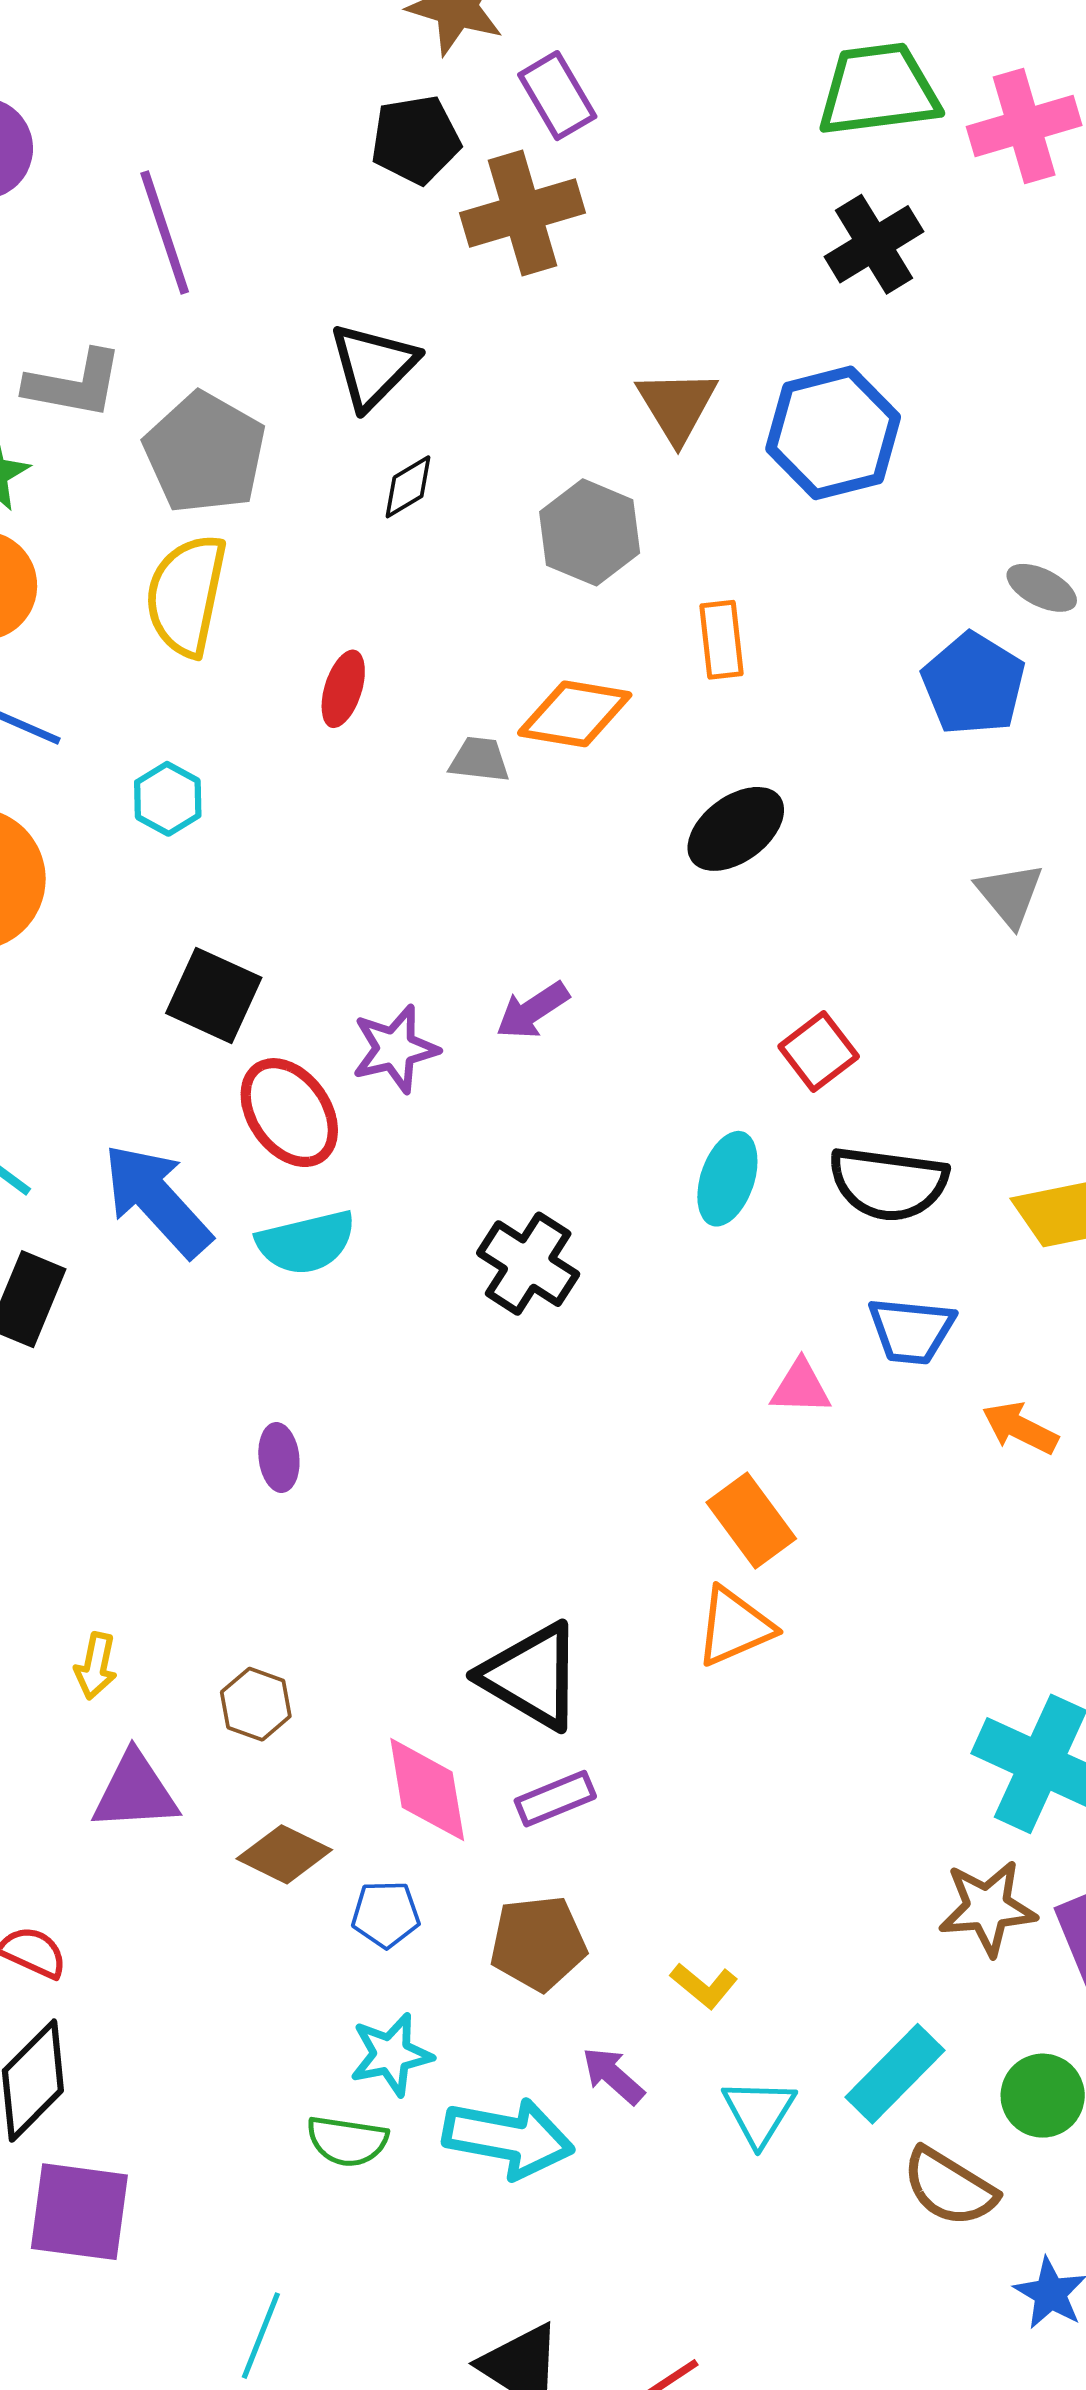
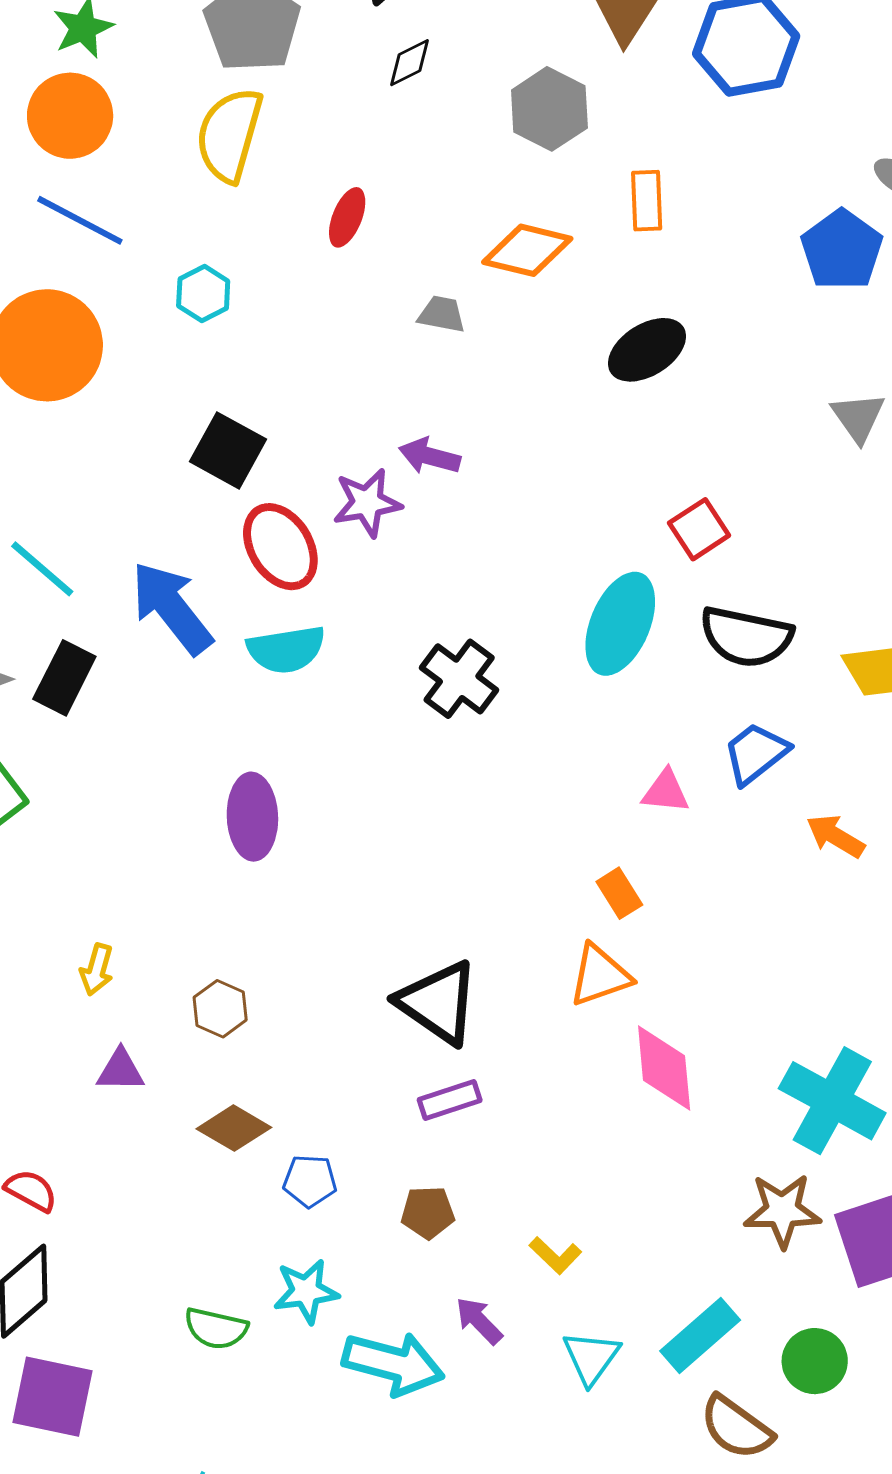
gray trapezoid: (479, 760) -> (442, 314), moved
purple arrow: (532, 1010) -> (430, 456), moved, turned 44
cyan ellipse: (727, 1179) -> (620, 624), size x1.4
blue trapezoid: (911, 1331) -> (756, 753), turned 132
purple ellipse: (279, 1458) -> (252, 817), size x1.6
orange rectangle: (751, 1521) -> (619, 893), size x0.7
pink diamond: (427, 1790) -> (664, 1068), moved
purple triangle: (135, 1792) -> (120, 1070), size x0.7
brown pentagon: (538, 1943) -> (428, 1212), size x0.7
green semicircle: (347, 2141) -> (216, 1328), moved

